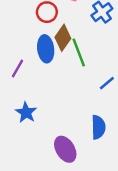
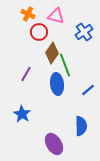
blue ellipse: (46, 49) -> (57, 84), moved
purple line: (17, 68) -> (26, 74), moved

